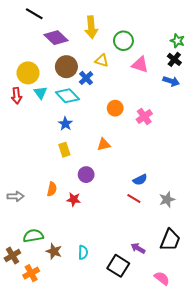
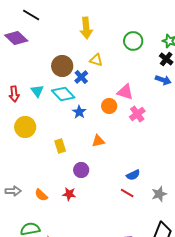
purple diamond: (56, 38) -> (16, 38), moved
green circle: (123, 41) -> (133, 41), moved
pink triangle: (140, 65) -> (125, 92), moved
yellow circle: (28, 73) -> (25, 127), moved
blue star: (65, 124) -> (79, 112), moved
orange semicircle: (52, 189) -> (41, 195), moved, turned 120

